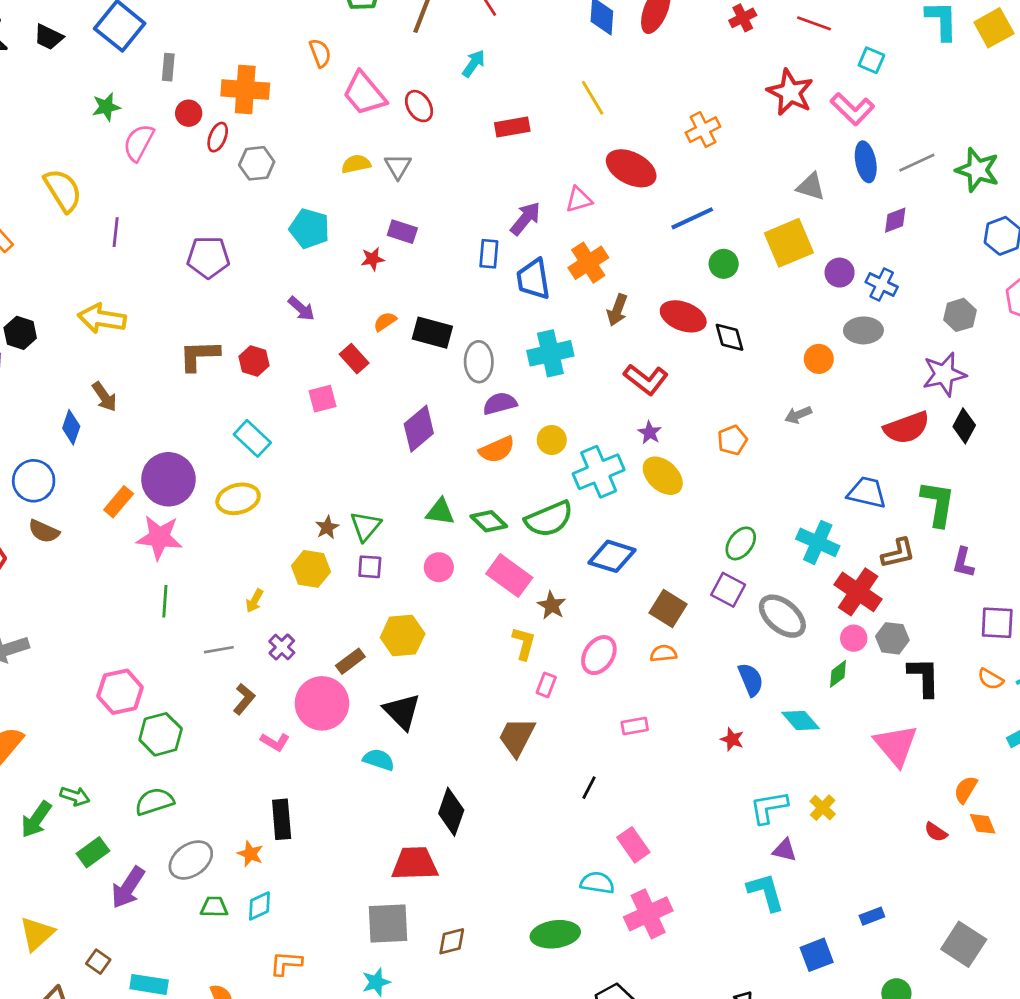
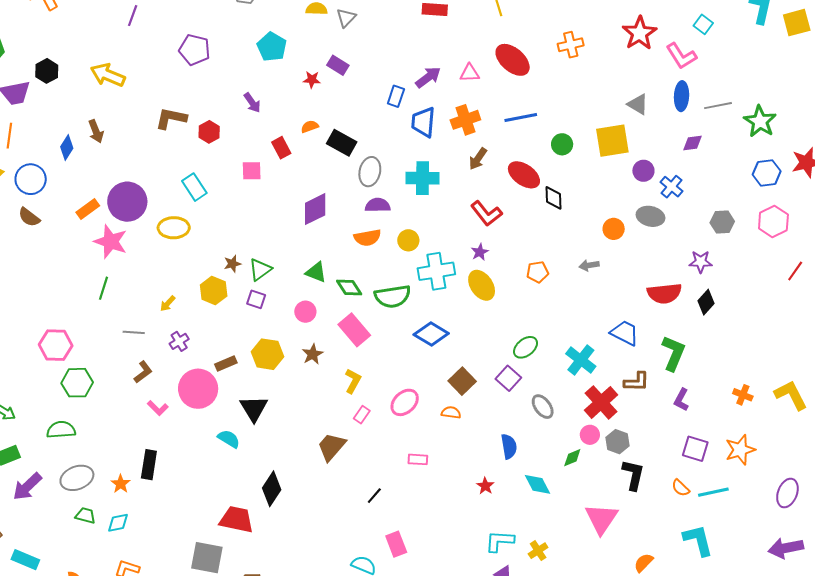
blue line: (692, 218) -> (521, 118), moved
purple star: (944, 374) -> (701, 262), size x0.7
brown star: (552, 605) -> (313, 354), moved
gray ellipse: (782, 616) -> (543, 407), size x0.7

